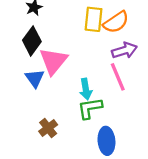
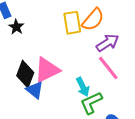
black diamond: (32, 41) -> (25, 74), moved
pink triangle: (53, 61) -> (47, 70), turned 40

